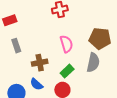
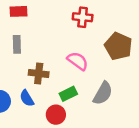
brown pentagon: (100, 38) -> (118, 46), moved
pink semicircle: (66, 44) -> (78, 61), turned -54

